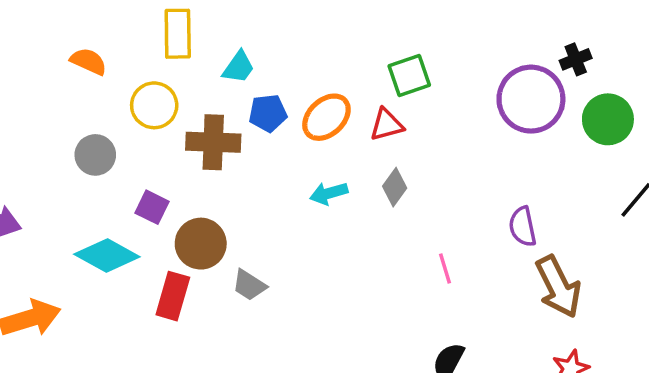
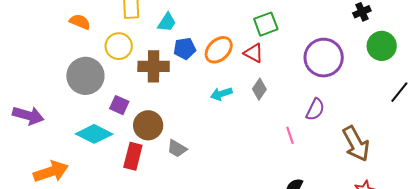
purple circle: (531, 99) -> (324, 58), moved
red triangle: (387, 125) -> (254, 53), turned 45
gray circle: (95, 155) -> (85, 76), size x1.6
purple semicircle: (523, 227) -> (315, 109), moved, turned -140

